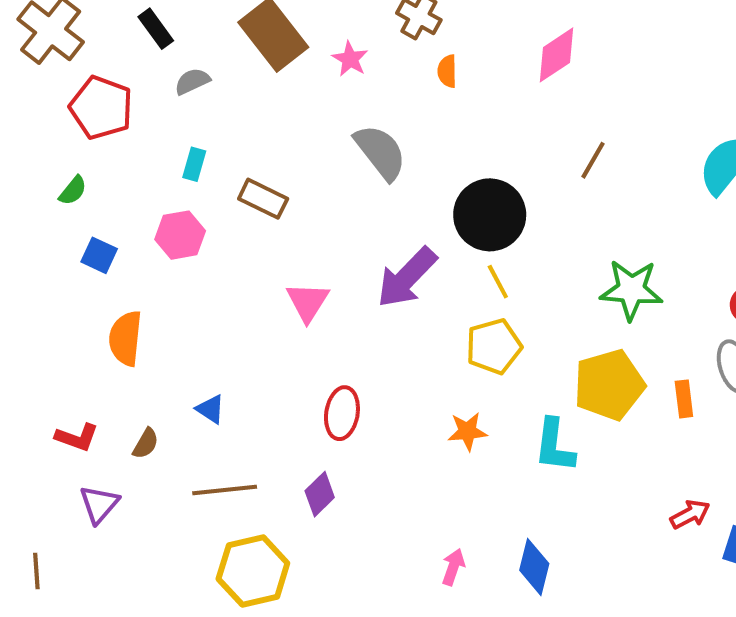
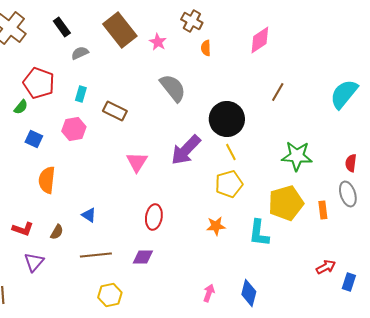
red pentagon: (101, 108) -> (39, 83), moved
purple diamond: (320, 494) -> (143, 257), turned 45
yellow hexagon: (253, 571) -> (110, 295), size x0.7

